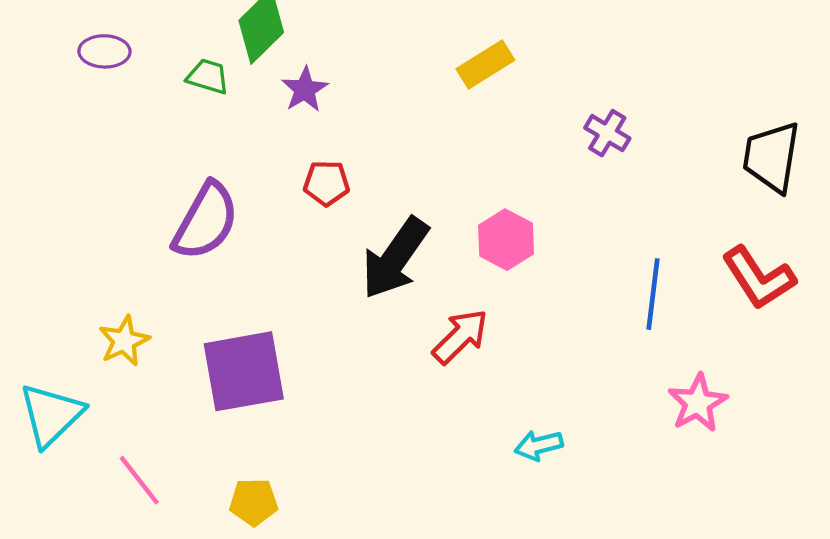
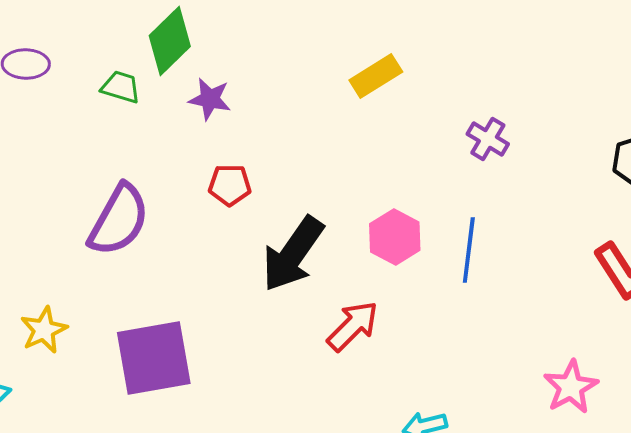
purple star: (305, 89) -> (210, 99), turned -30
blue line: (653, 294) -> (469, 250), moved

